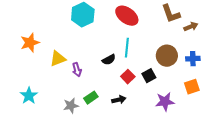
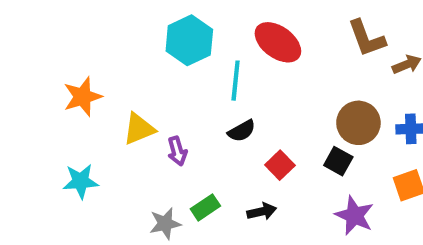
cyan line: (127, 48) -> (236, 81), moved
black square: (149, 76) -> (338, 161), moved, turned -32
cyan star: (29, 96) -> (81, 181), moved, turned 30
purple star: (165, 102) -> (354, 215), turned 30

